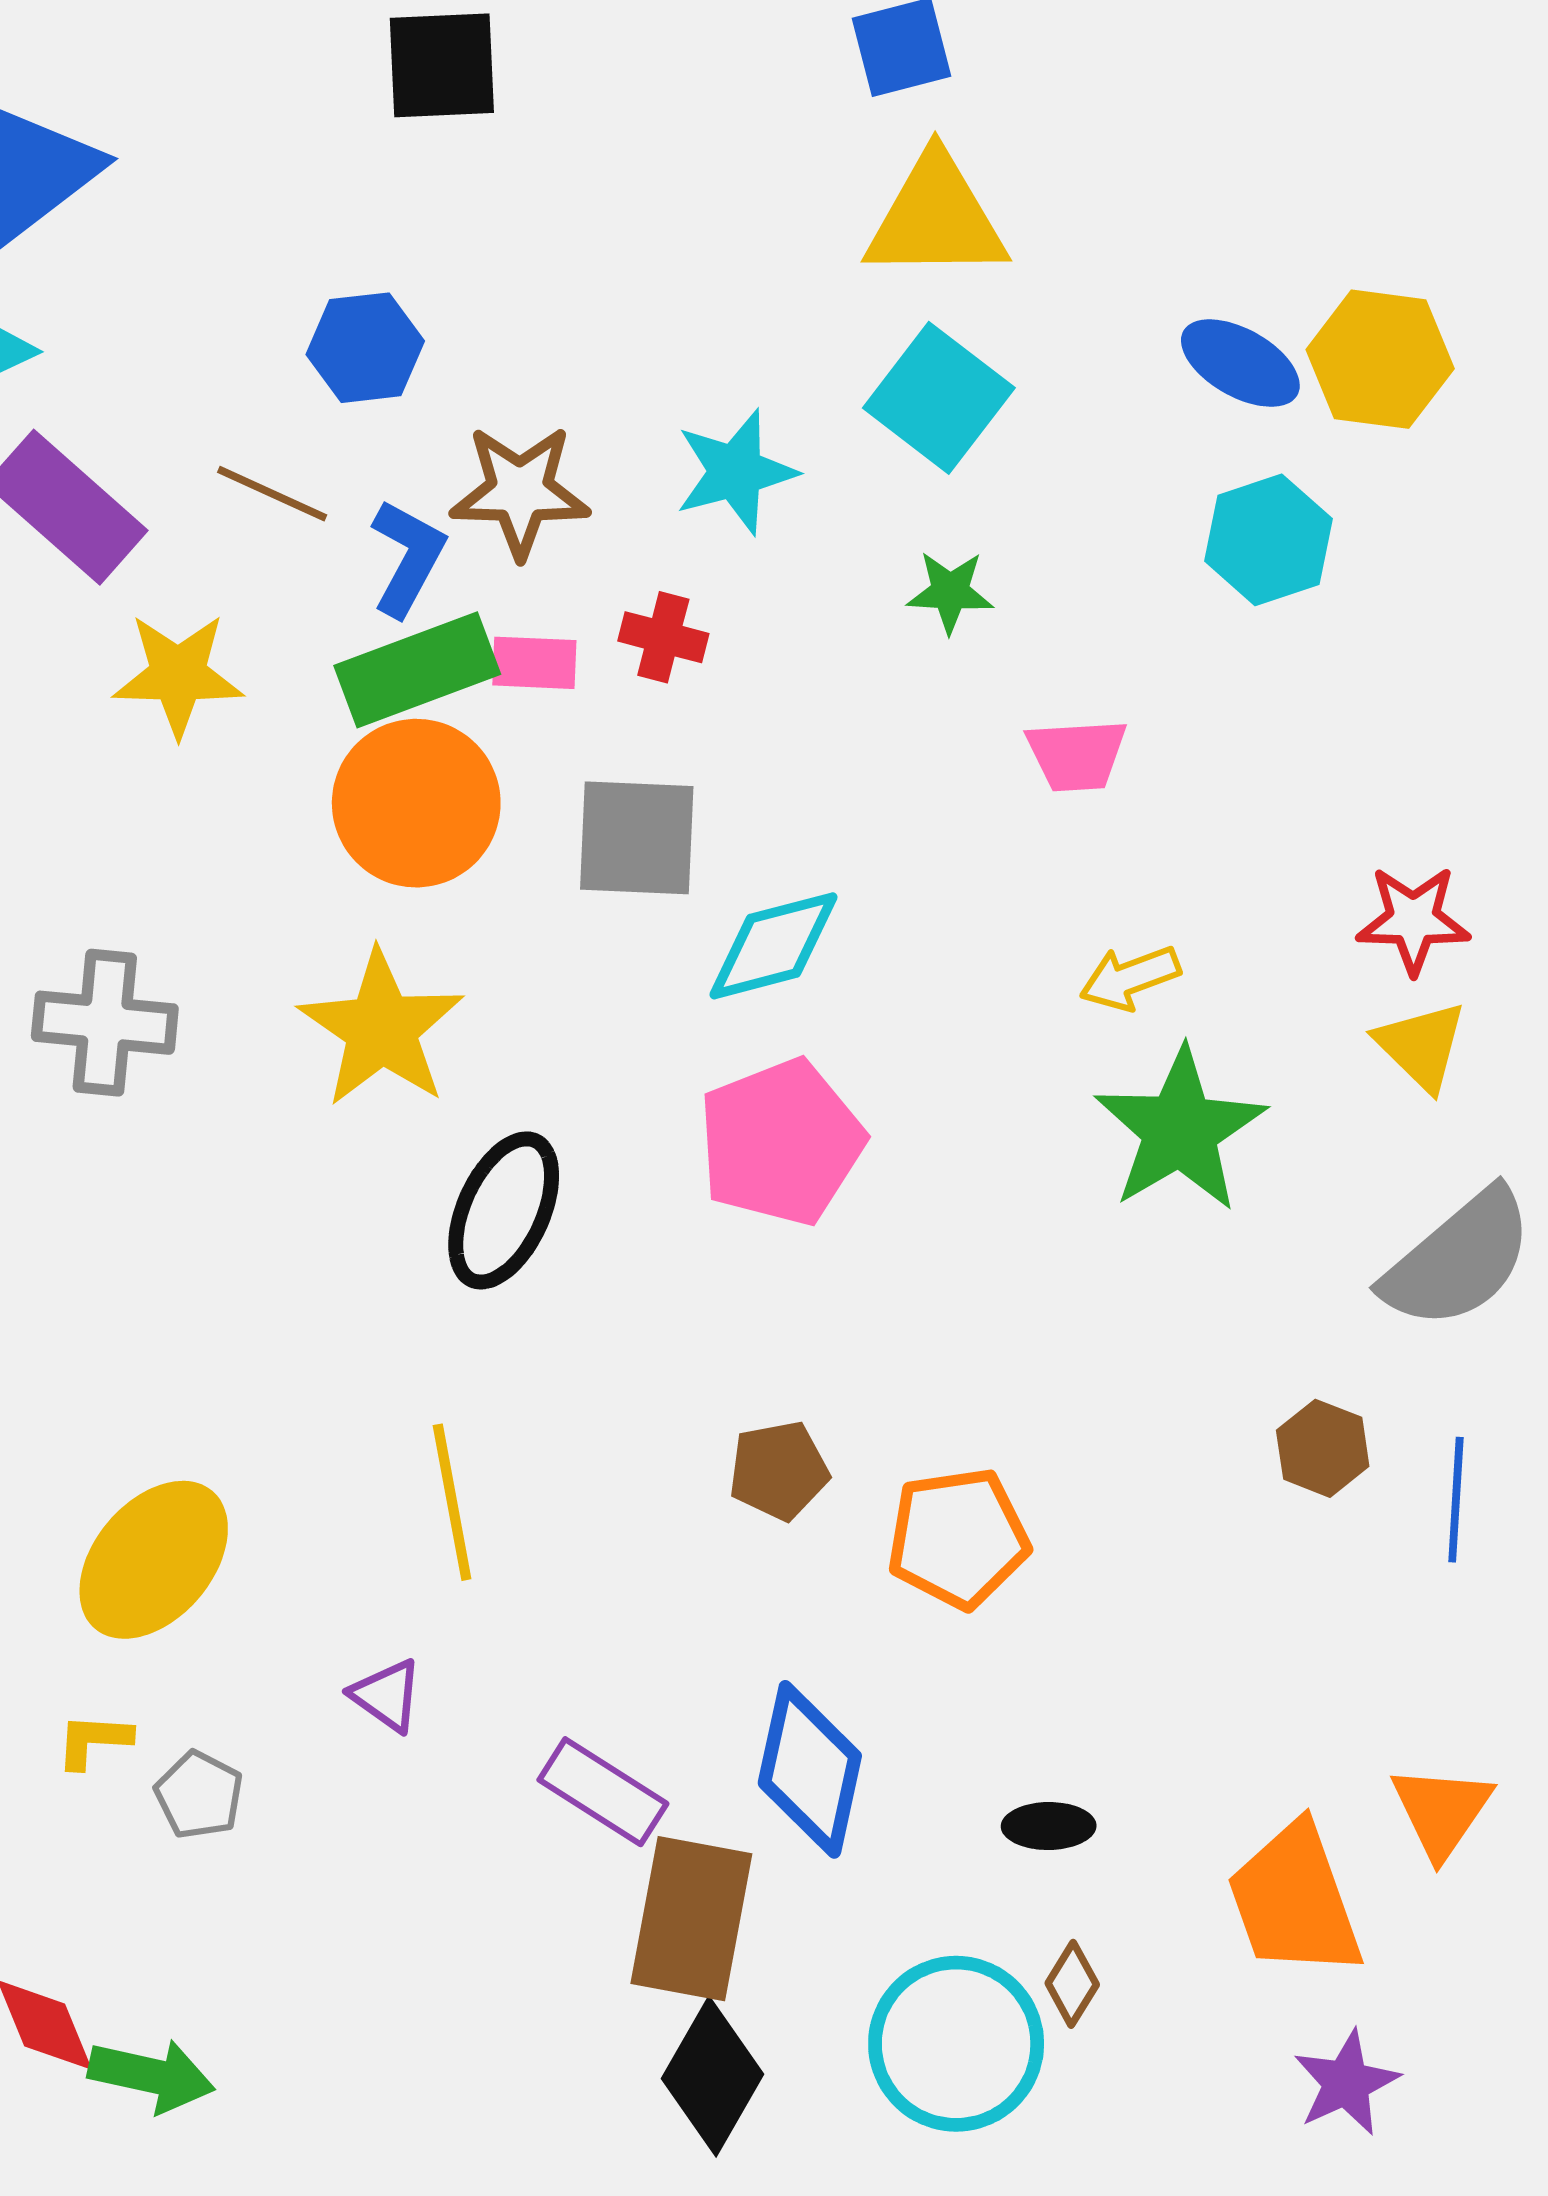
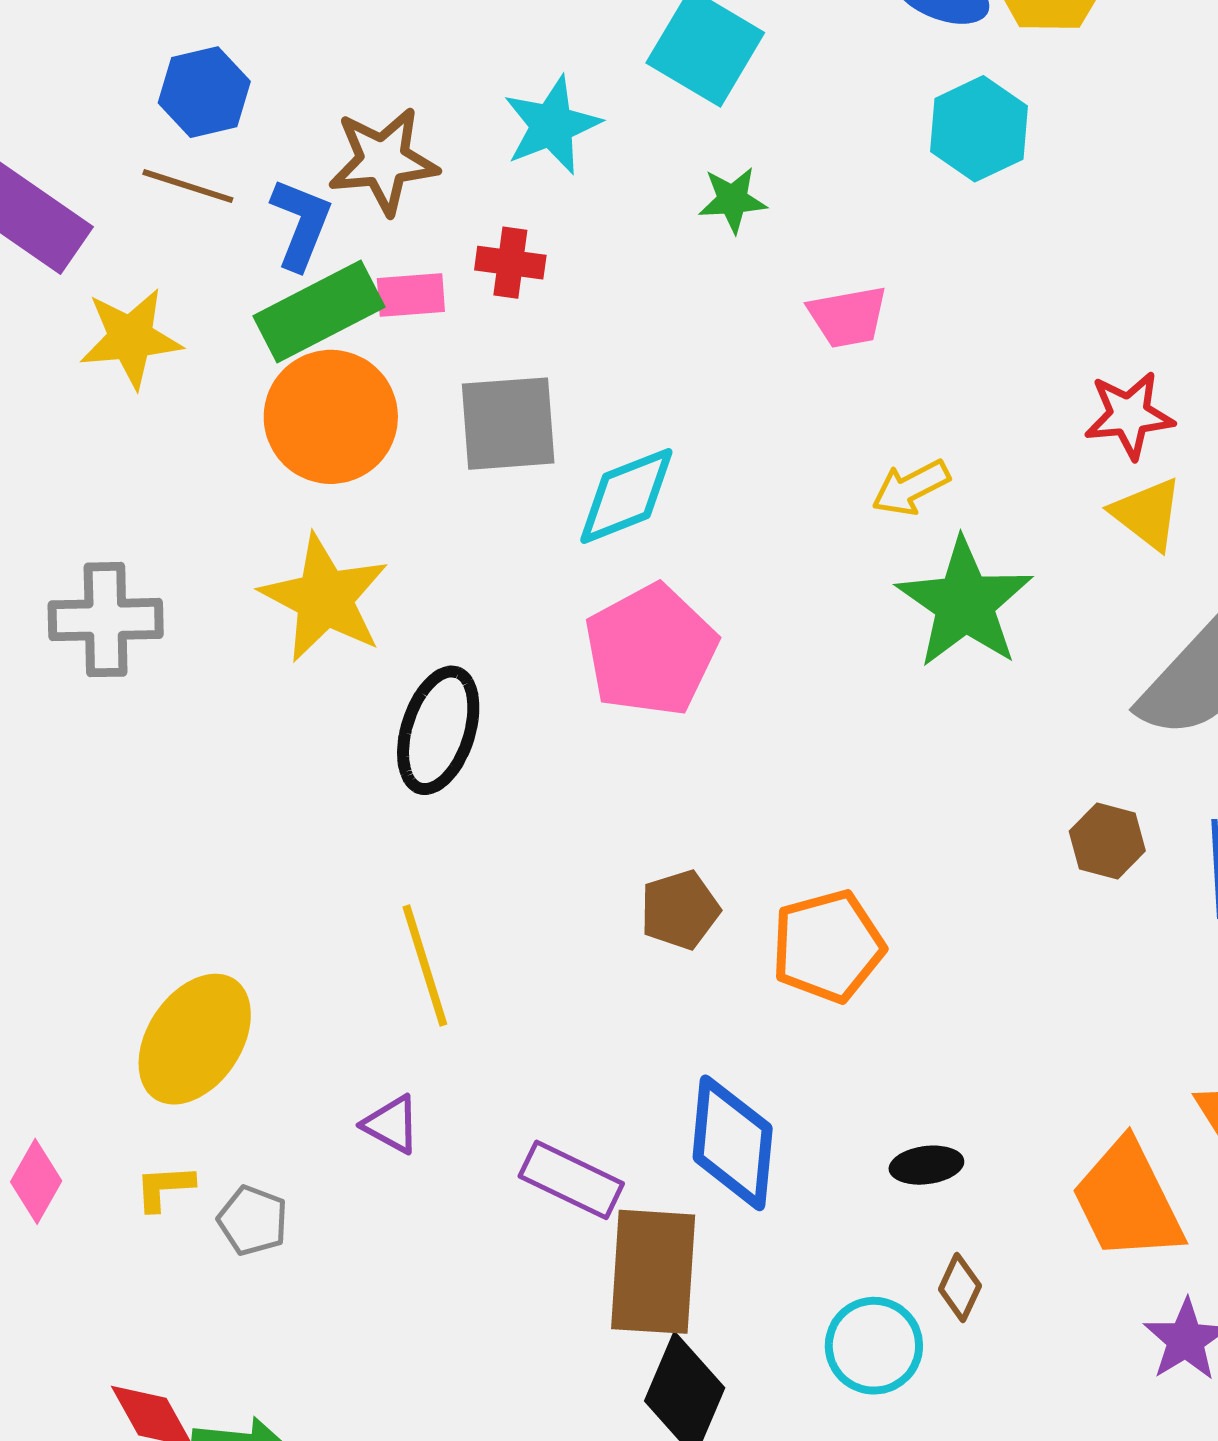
blue hexagon: (365, 348) -> (204, 92), moved
cyan circle: (956, 2044) -> (874, 1346), size x0.7

